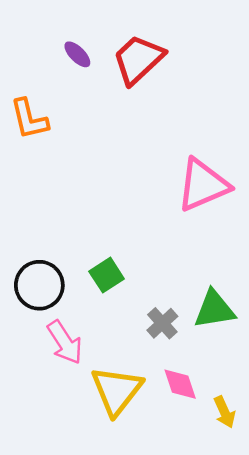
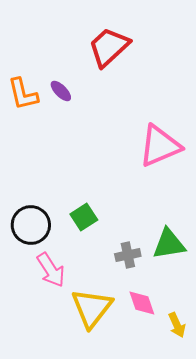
purple ellipse: (77, 54) -> (61, 91), moved
gray cross: (162, 323) -> (128, 255), turned 30

